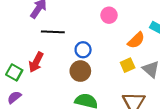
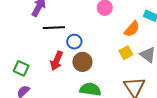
blue circle: (83, 50) -> (74, 42), moved
red arrow: (36, 62) -> (57, 61), moved

